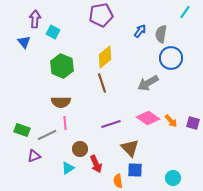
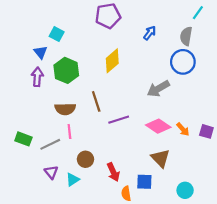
purple arrow: (35, 19) -> (37, 77), moved
gray semicircle: (161, 34) -> (186, 36), moved
blue triangle: (24, 42) -> (41, 52), moved
brown line: (102, 83) -> (96, 101), moved
purple line: (111, 124) -> (119, 120), moved
brown triangle: (130, 148) -> (160, 158), moved
purple triangle: (34, 156) -> (51, 172), moved, turned -48
red arrow: (96, 164) -> (113, 172), moved

